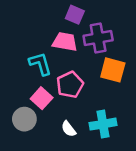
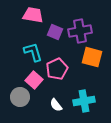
purple square: (75, 15) -> (55, 32), moved
pink trapezoid: (65, 42) -> (33, 15), moved

